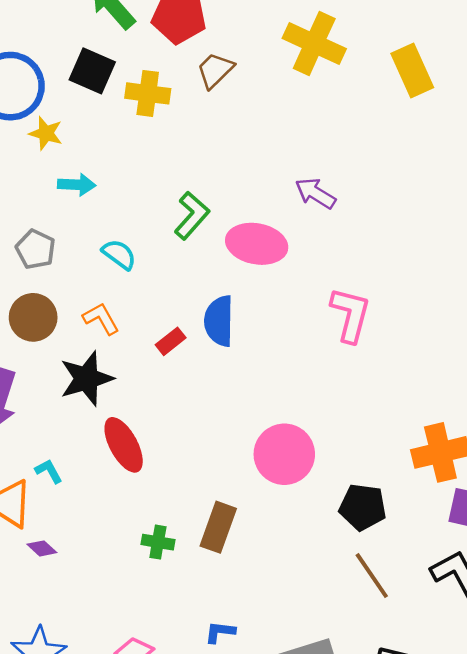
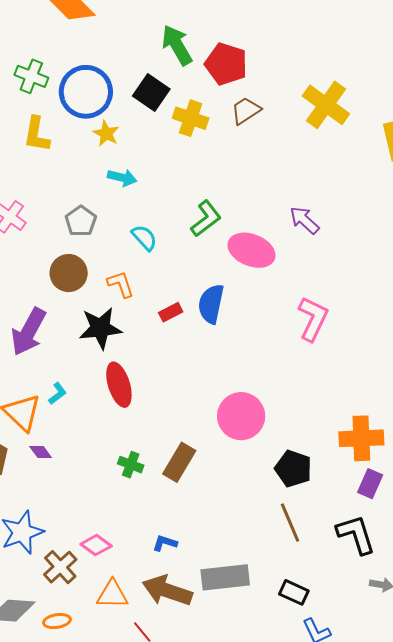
cyan L-shape: (49, 471) -> (57, 394), turned 70

